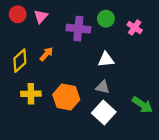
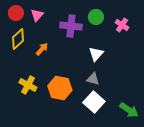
white triangle: (106, 60) -> (96, 54), turned -42
yellow diamond: (20, 61) -> (18, 39), moved
yellow cross: (31, 94) -> (28, 85), turned 30
green arrow: (142, 105) -> (129, 110), moved

